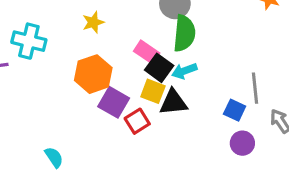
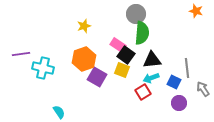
cyan cross: (29, 41) -> (43, 68), moved
cyan arrow: (184, 71) -> (151, 78), moved
black triangle: (173, 102) -> (152, 60), moved
red square: (137, 121) -> (143, 92), moved

